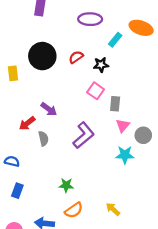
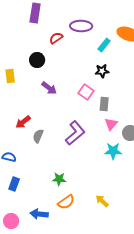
black circle: (42, 56) -> (37, 60), size x0.6
red semicircle: (76, 57) -> (56, 38), moved
black star: (101, 65) -> (102, 71), moved
purple arrow: (49, 109) -> (49, 88), moved
gray semicircle: (43, 139) -> (38, 136), turned -144

